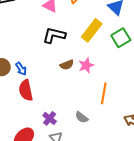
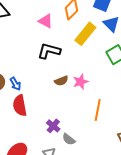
yellow rectangle: (92, 30) -> (85, 34), moved
gray semicircle: (82, 117) -> (69, 139), moved
purple cross: (50, 118) -> (53, 126), moved

